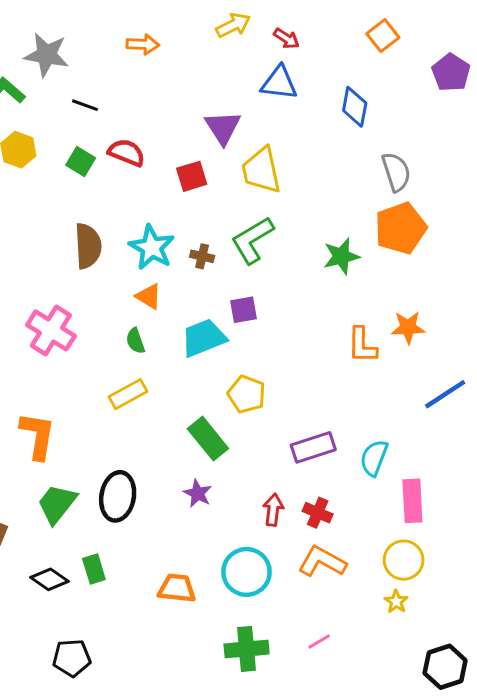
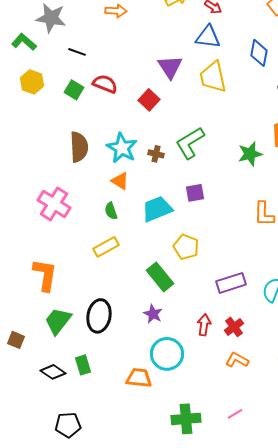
yellow trapezoid: (261, 170) -> (213, 77), moved
red square: (192, 176) -> (149, 100), turned -30
purple square: (244, 310) -> (195, 193), moved
red cross: (318, 513) -> (234, 327), turned 30
orange L-shape: (322, 562) -> (237, 360), size x0.7
cyan circle: (247, 572) -> (167, 354), moved

